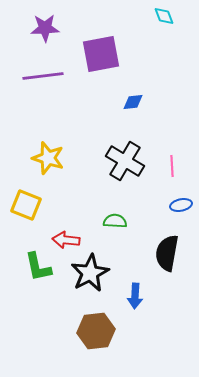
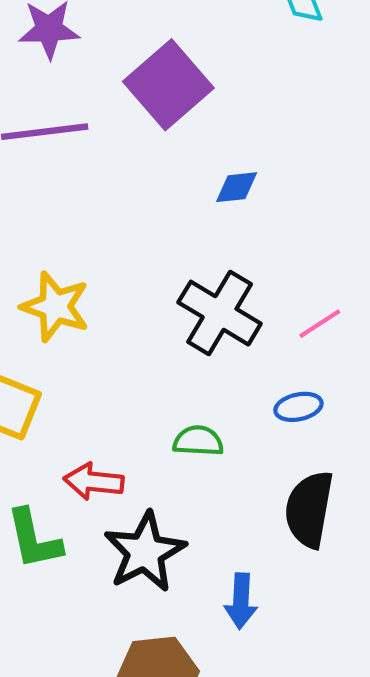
purple square: (101, 54) -> (168, 85), turned -30
pink line: (172, 166) -> (320, 324), turned 60
blue ellipse: (181, 205) -> (298, 407), moved

